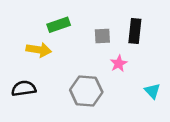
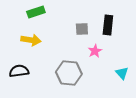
green rectangle: (59, 25) -> (36, 12), moved

